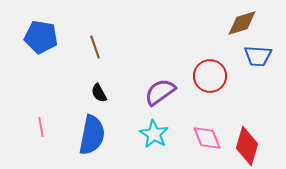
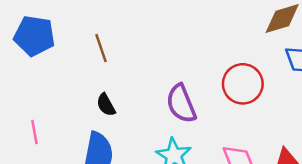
purple semicircle: (160, 92) -> (181, 104), turned -76
pink line: (41, 127) -> (34, 132), moved

